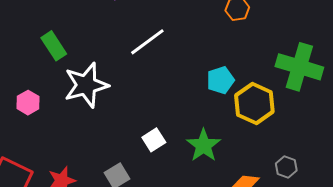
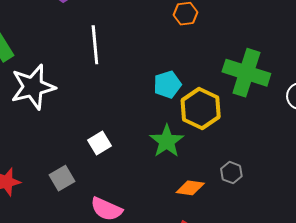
white line: (147, 42) -> (95, 45), turned -60
green star: (204, 145) -> (167, 141), moved

